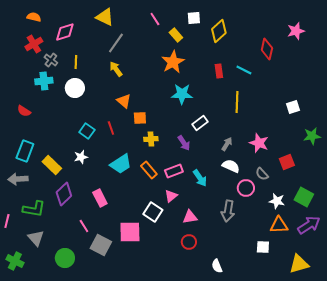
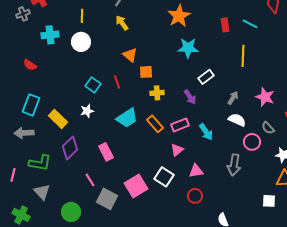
gray cross: (51, 60) -> (23, 14), moved, turned 32
white square: (153, 212) -> (164, 177), moved
pink square: (130, 232) -> (136, 186), turned -30

